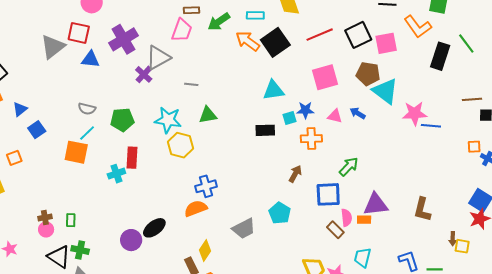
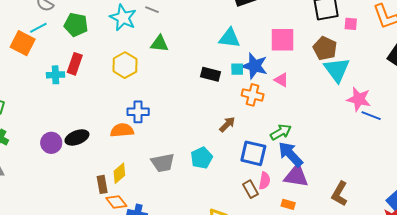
pink square: (386, 43) -> (351, 24), size x0.6
blue star: (305, 110) -> (255, 66), size x1.5
blue arrow: (358, 113) -> (290, 154), moved, size x1.8
cyan star: (168, 120) -> (123, 18), moved
orange rectangle: (364, 220) -> (288, 204), moved

